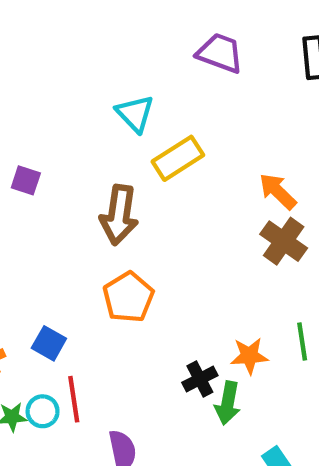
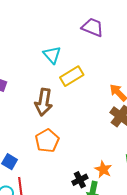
orange star: (249, 356) -> (103, 169), turned 30

